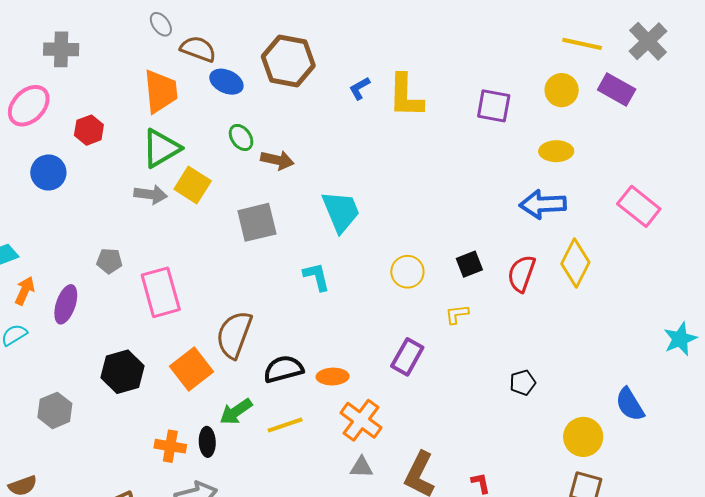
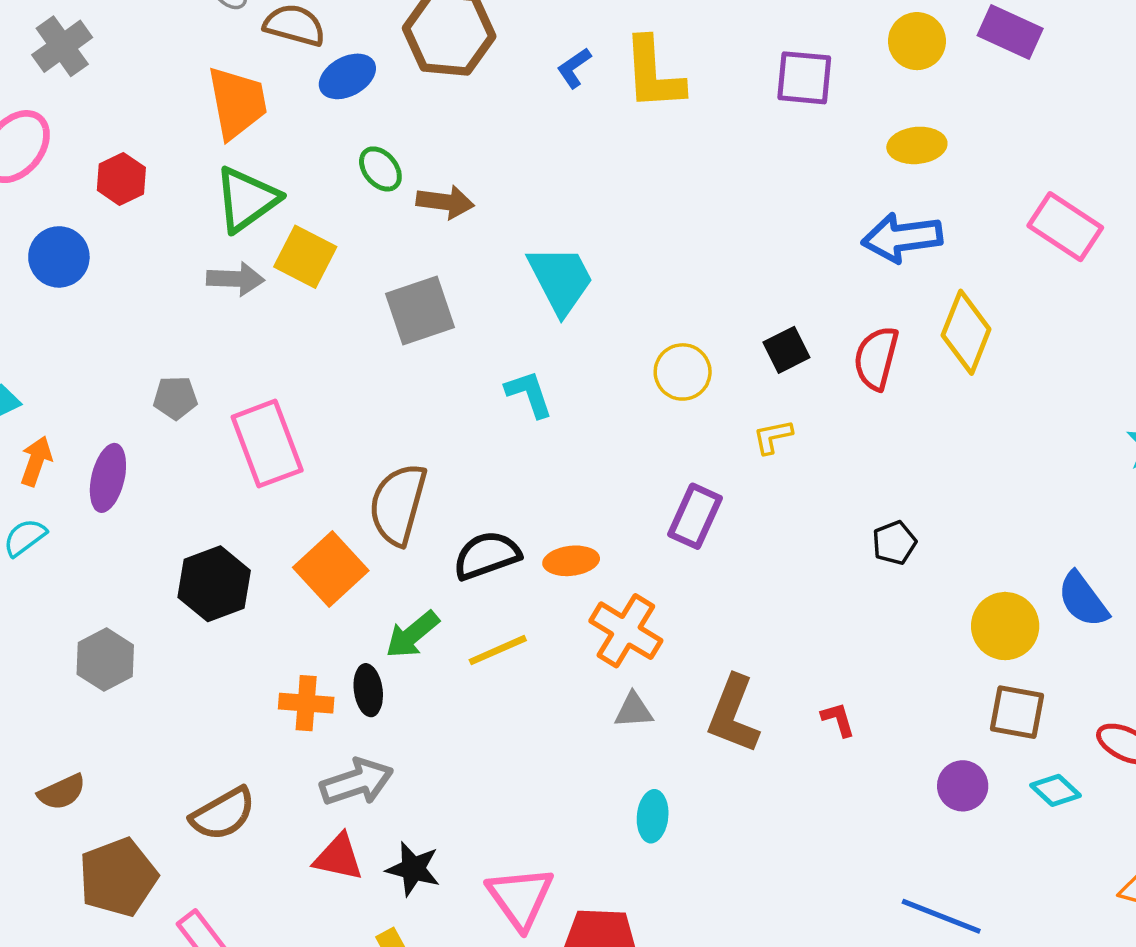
gray cross: (61, 49) -> (62, 46), turned -32
blue ellipse: (226, 82) -> (347, 76), turned -48
blue semicircle: (630, 404) -> (1083, 600), moved

